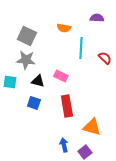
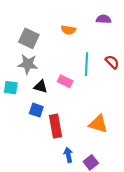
cyan line: (81, 48) -> (87, 64), moved
red rectangle: (67, 106) -> (56, 126), moved
orange triangle: (92, 127) -> (98, 124), moved

